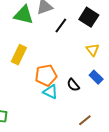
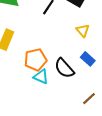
black semicircle: (73, 85) -> (64, 68), size x1.5
brown line: (85, 120) -> (89, 99), moved

